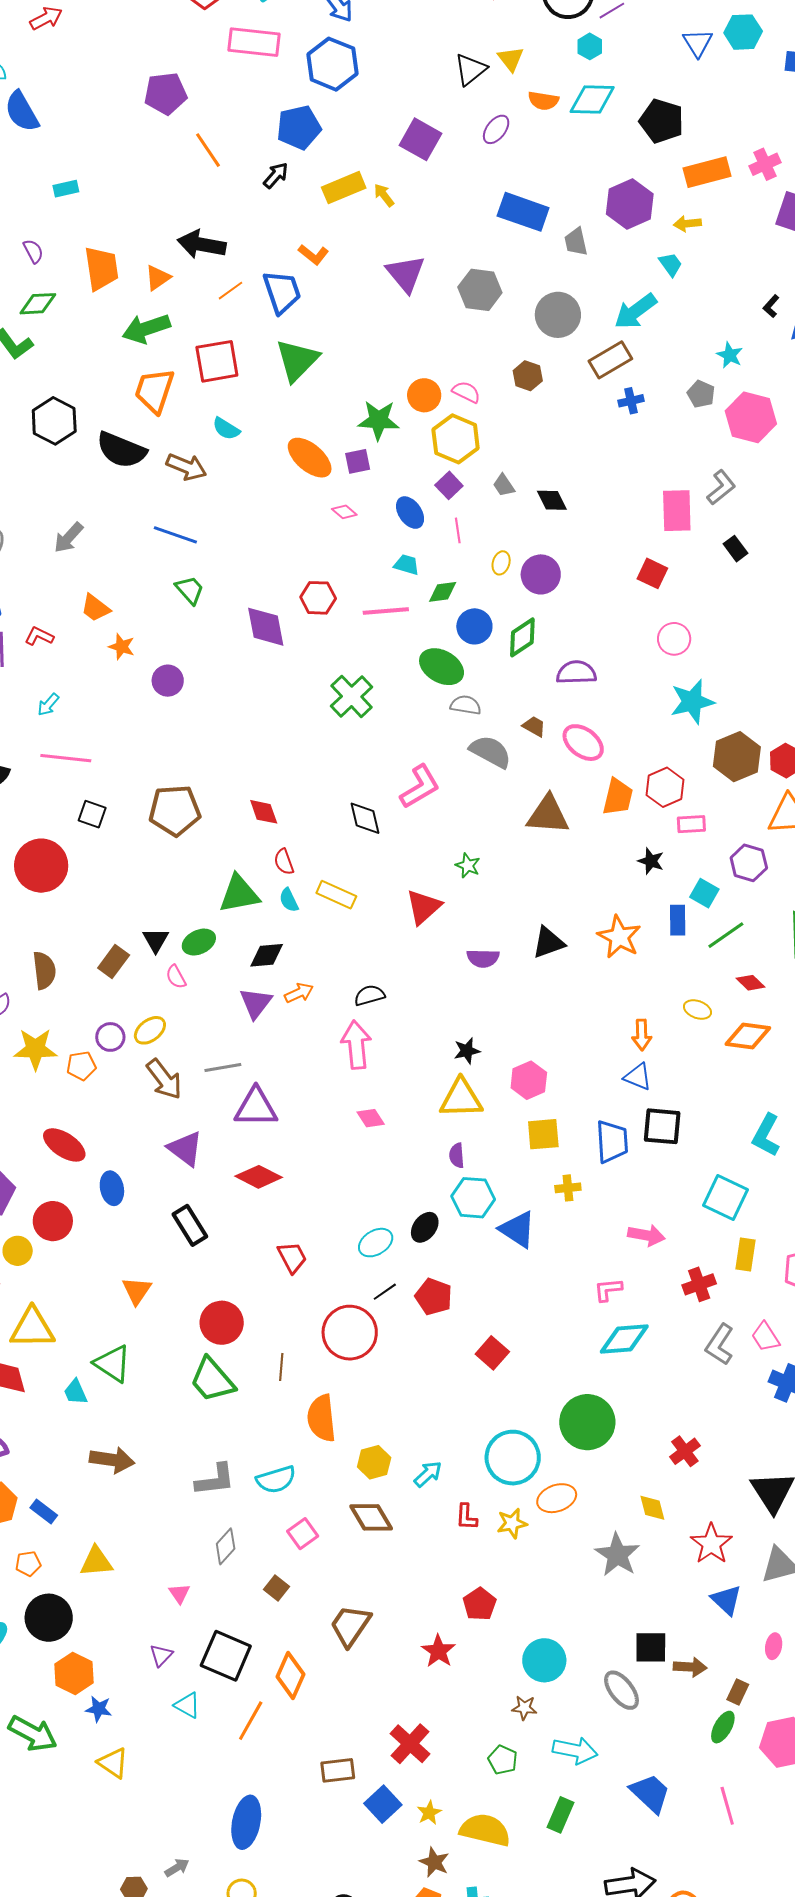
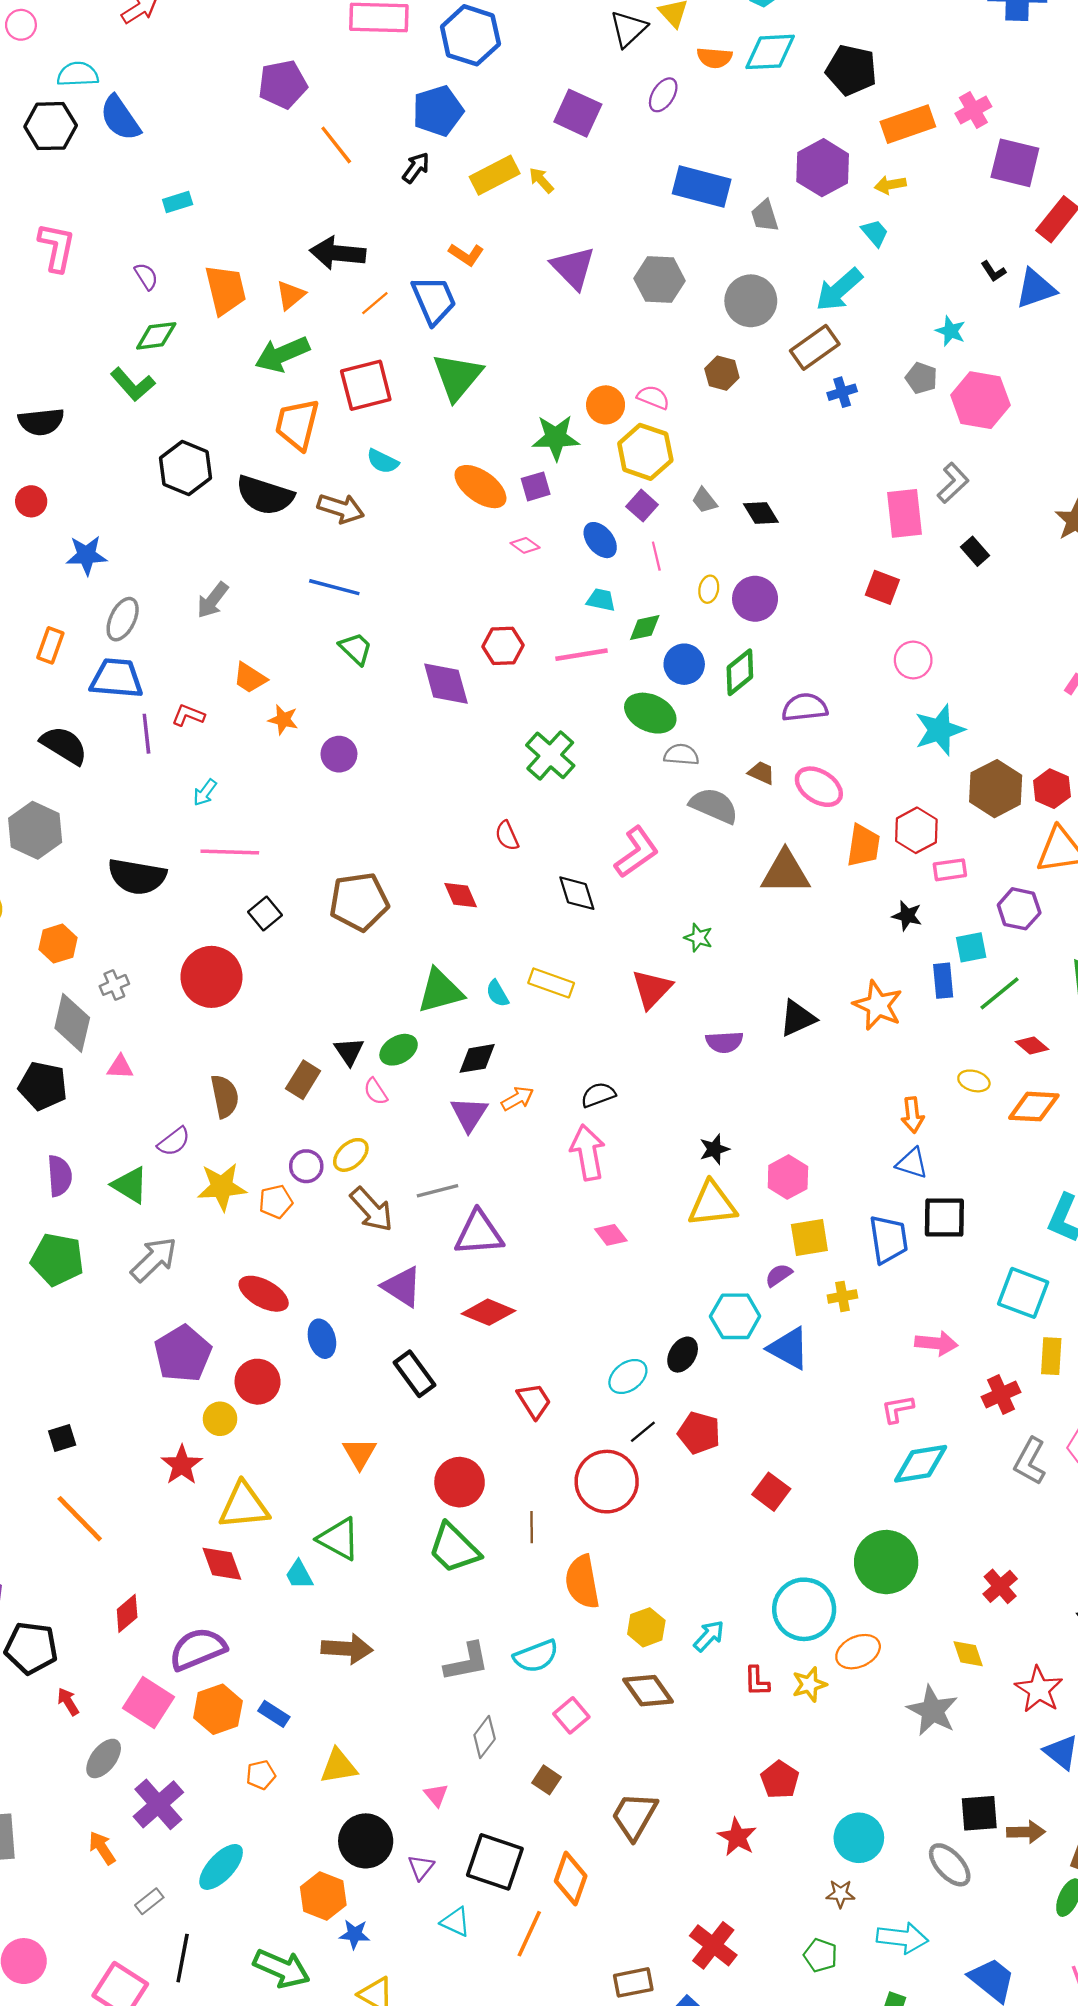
black L-shape: (771, 306) -> (993, 271), turned -70
black square: (92, 814) -> (265, 913), turned 36
red semicircle: (284, 862) -> (507, 836), moved
cyan square: (704, 893) -> (971, 947), turned -36
purple semicircle: (457, 1156) -> (779, 1275), moved, turned 65
black circle: (49, 1618) -> (366, 1841), moved

